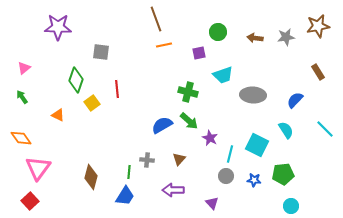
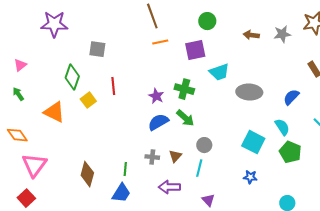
green circle: (218, 32) -> (207, 21), moved
purple square: (199, 53) -> (195, 50), size x1.5
orange triangle: (58, 115) -> (54, 112), size x1.6
purple star: (210, 138) -> (156, 96), moved
cyan line: (230, 154) -> (199, 168), moved
gray cross: (147, 160) -> (152, 157), moved
green pentagon: (283, 174) -> (290, 152), moved, turned 30
gray circle: (226, 176) -> (204, 145), moved

